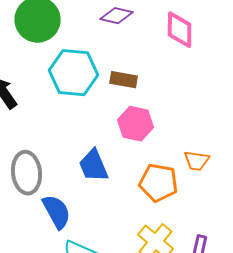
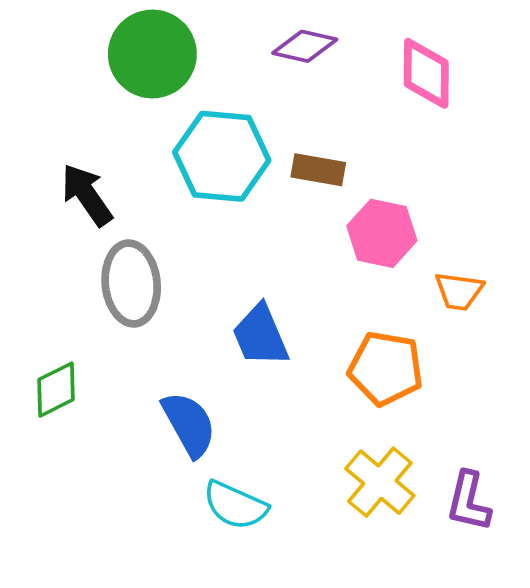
pink hexagon: (136, 124) -> (382, 233), moved
orange trapezoid: (197, 161) -> (459, 291), moved
gray ellipse: (27, 173) -> (131, 283), moved

